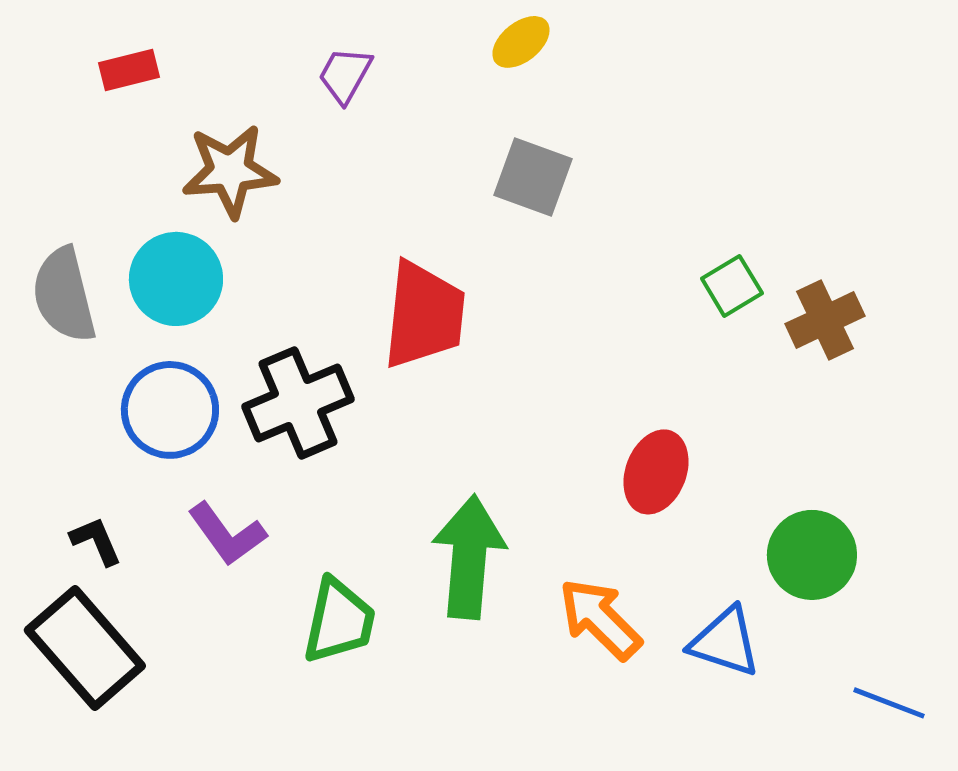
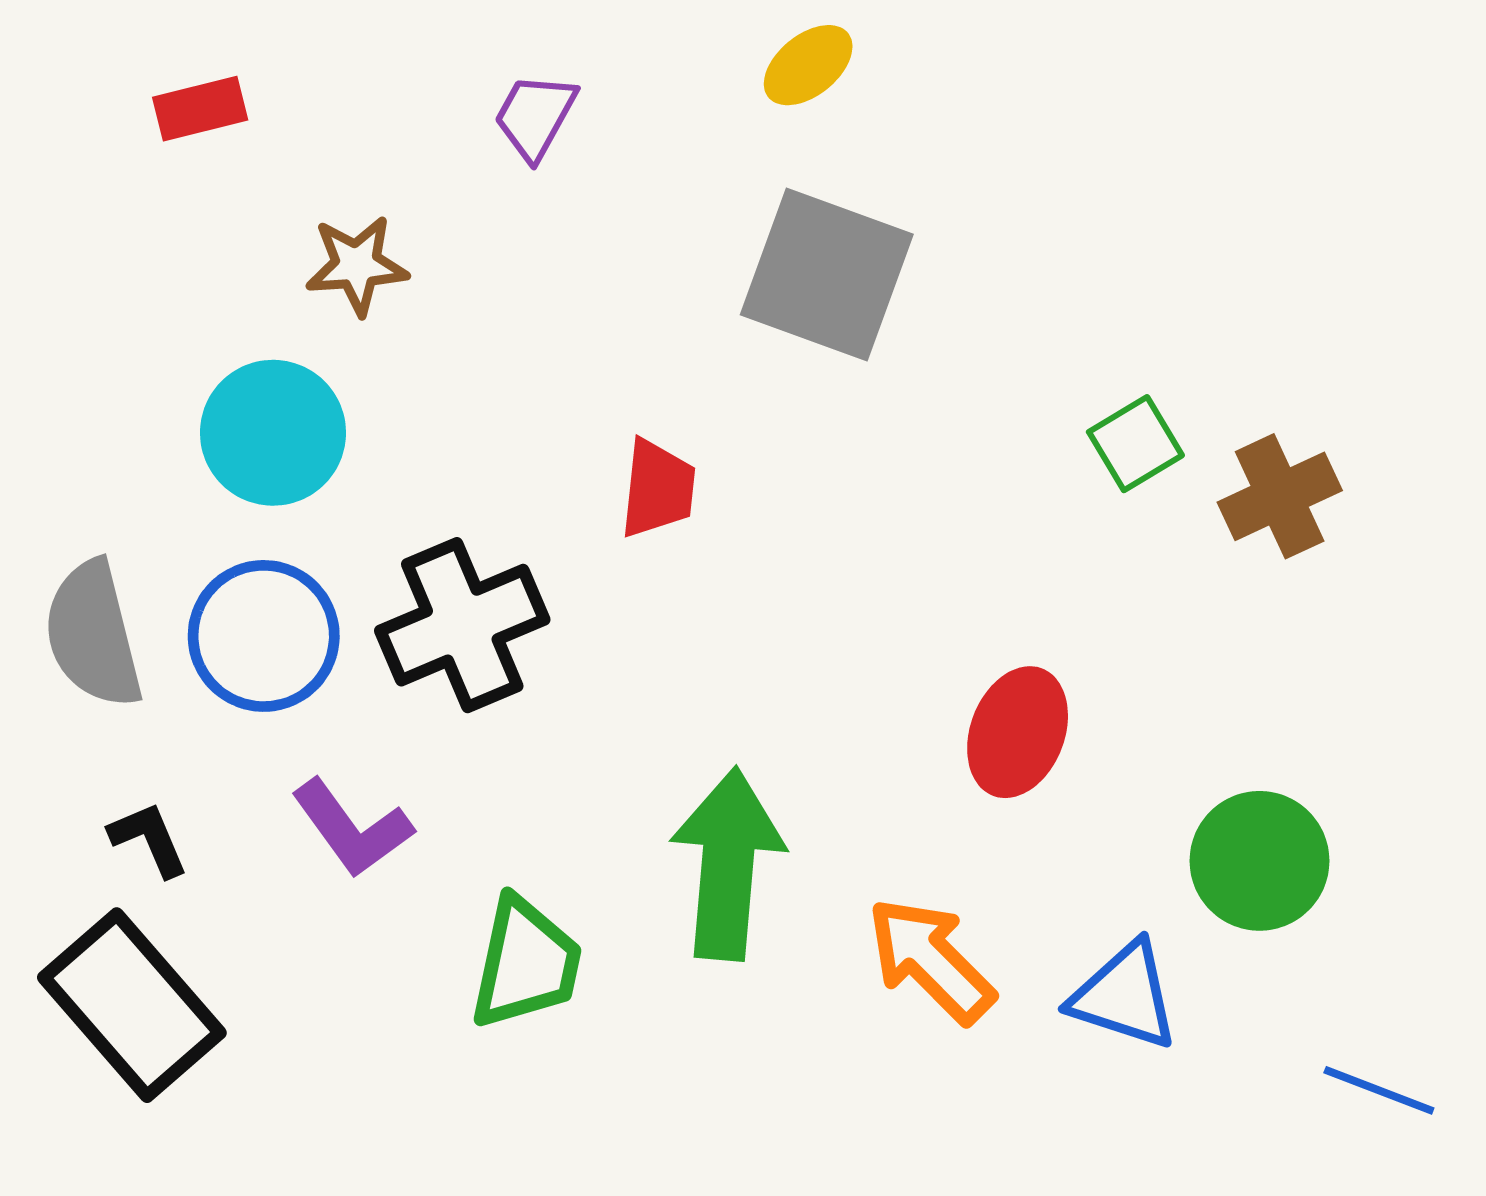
brown star: (230, 171) -> (357, 265), size x0.7
gray square: (533, 177) -> (827, 275), size x1.4
gray semicircle: (64, 295) -> (93, 634), moved
red trapezoid: (424, 315) -> (658, 489), size x0.6

